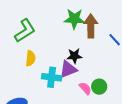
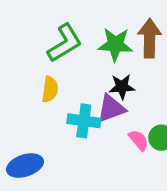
green star: (74, 19) -> (115, 44), moved
green L-shape: (25, 31) -> (65, 43), moved

